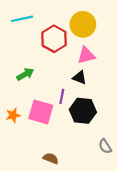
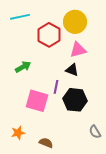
orange star: (13, 115) -> (18, 133), moved

